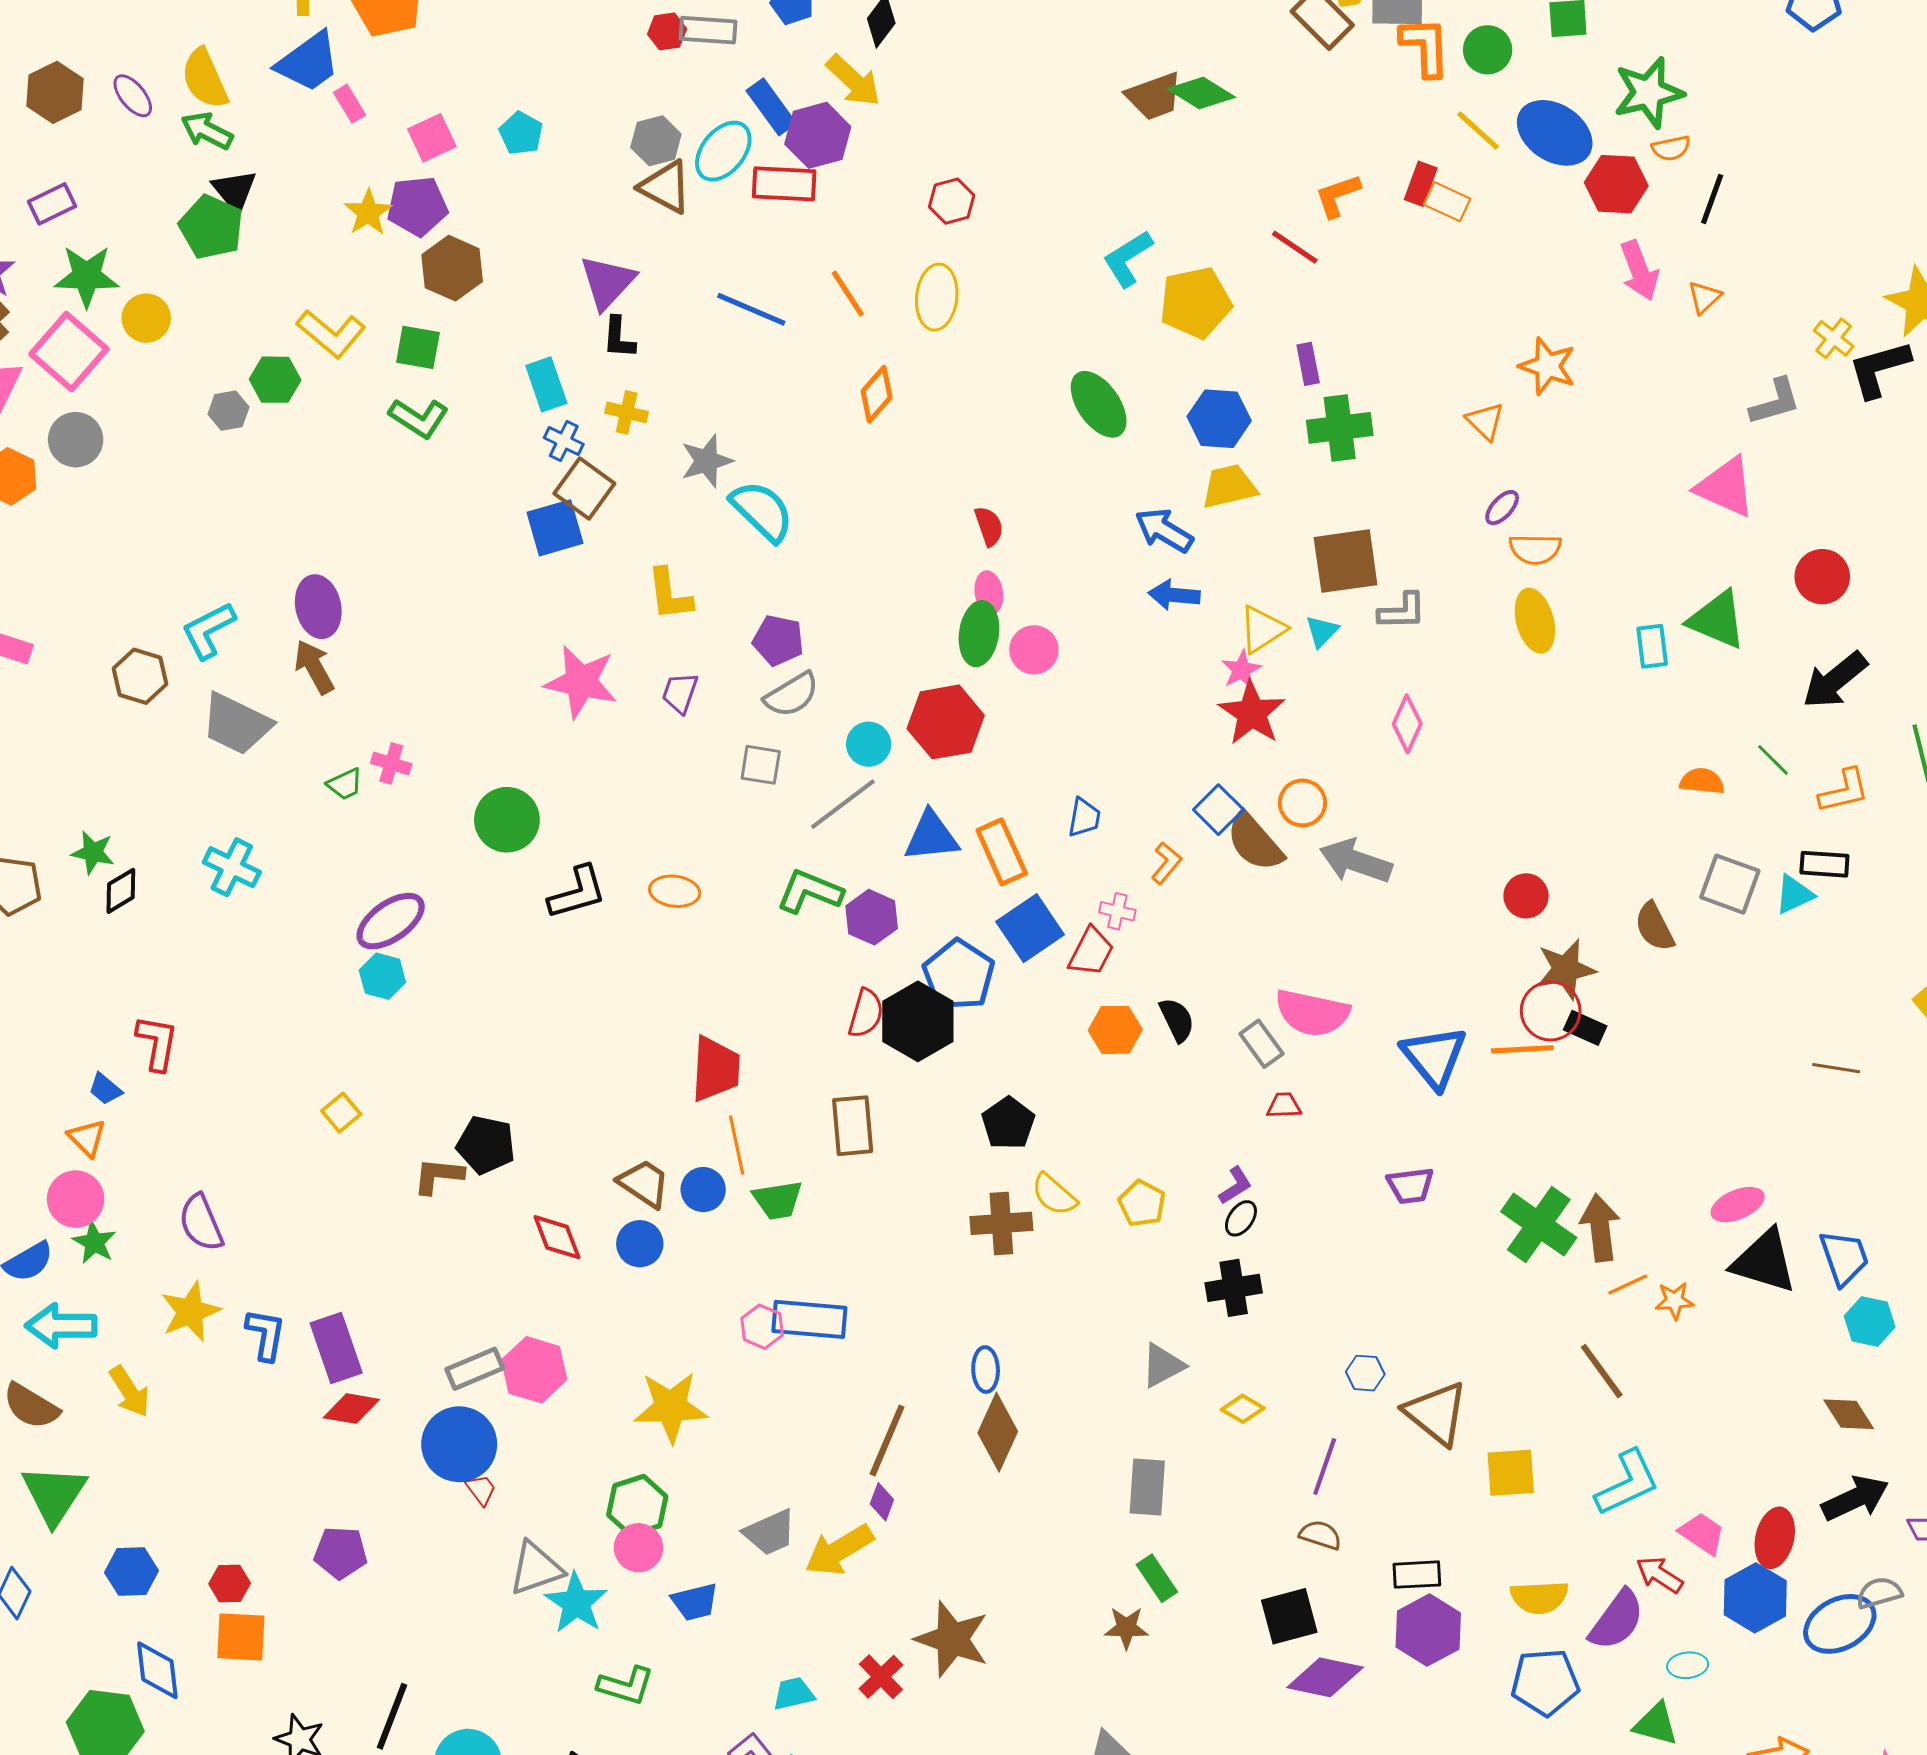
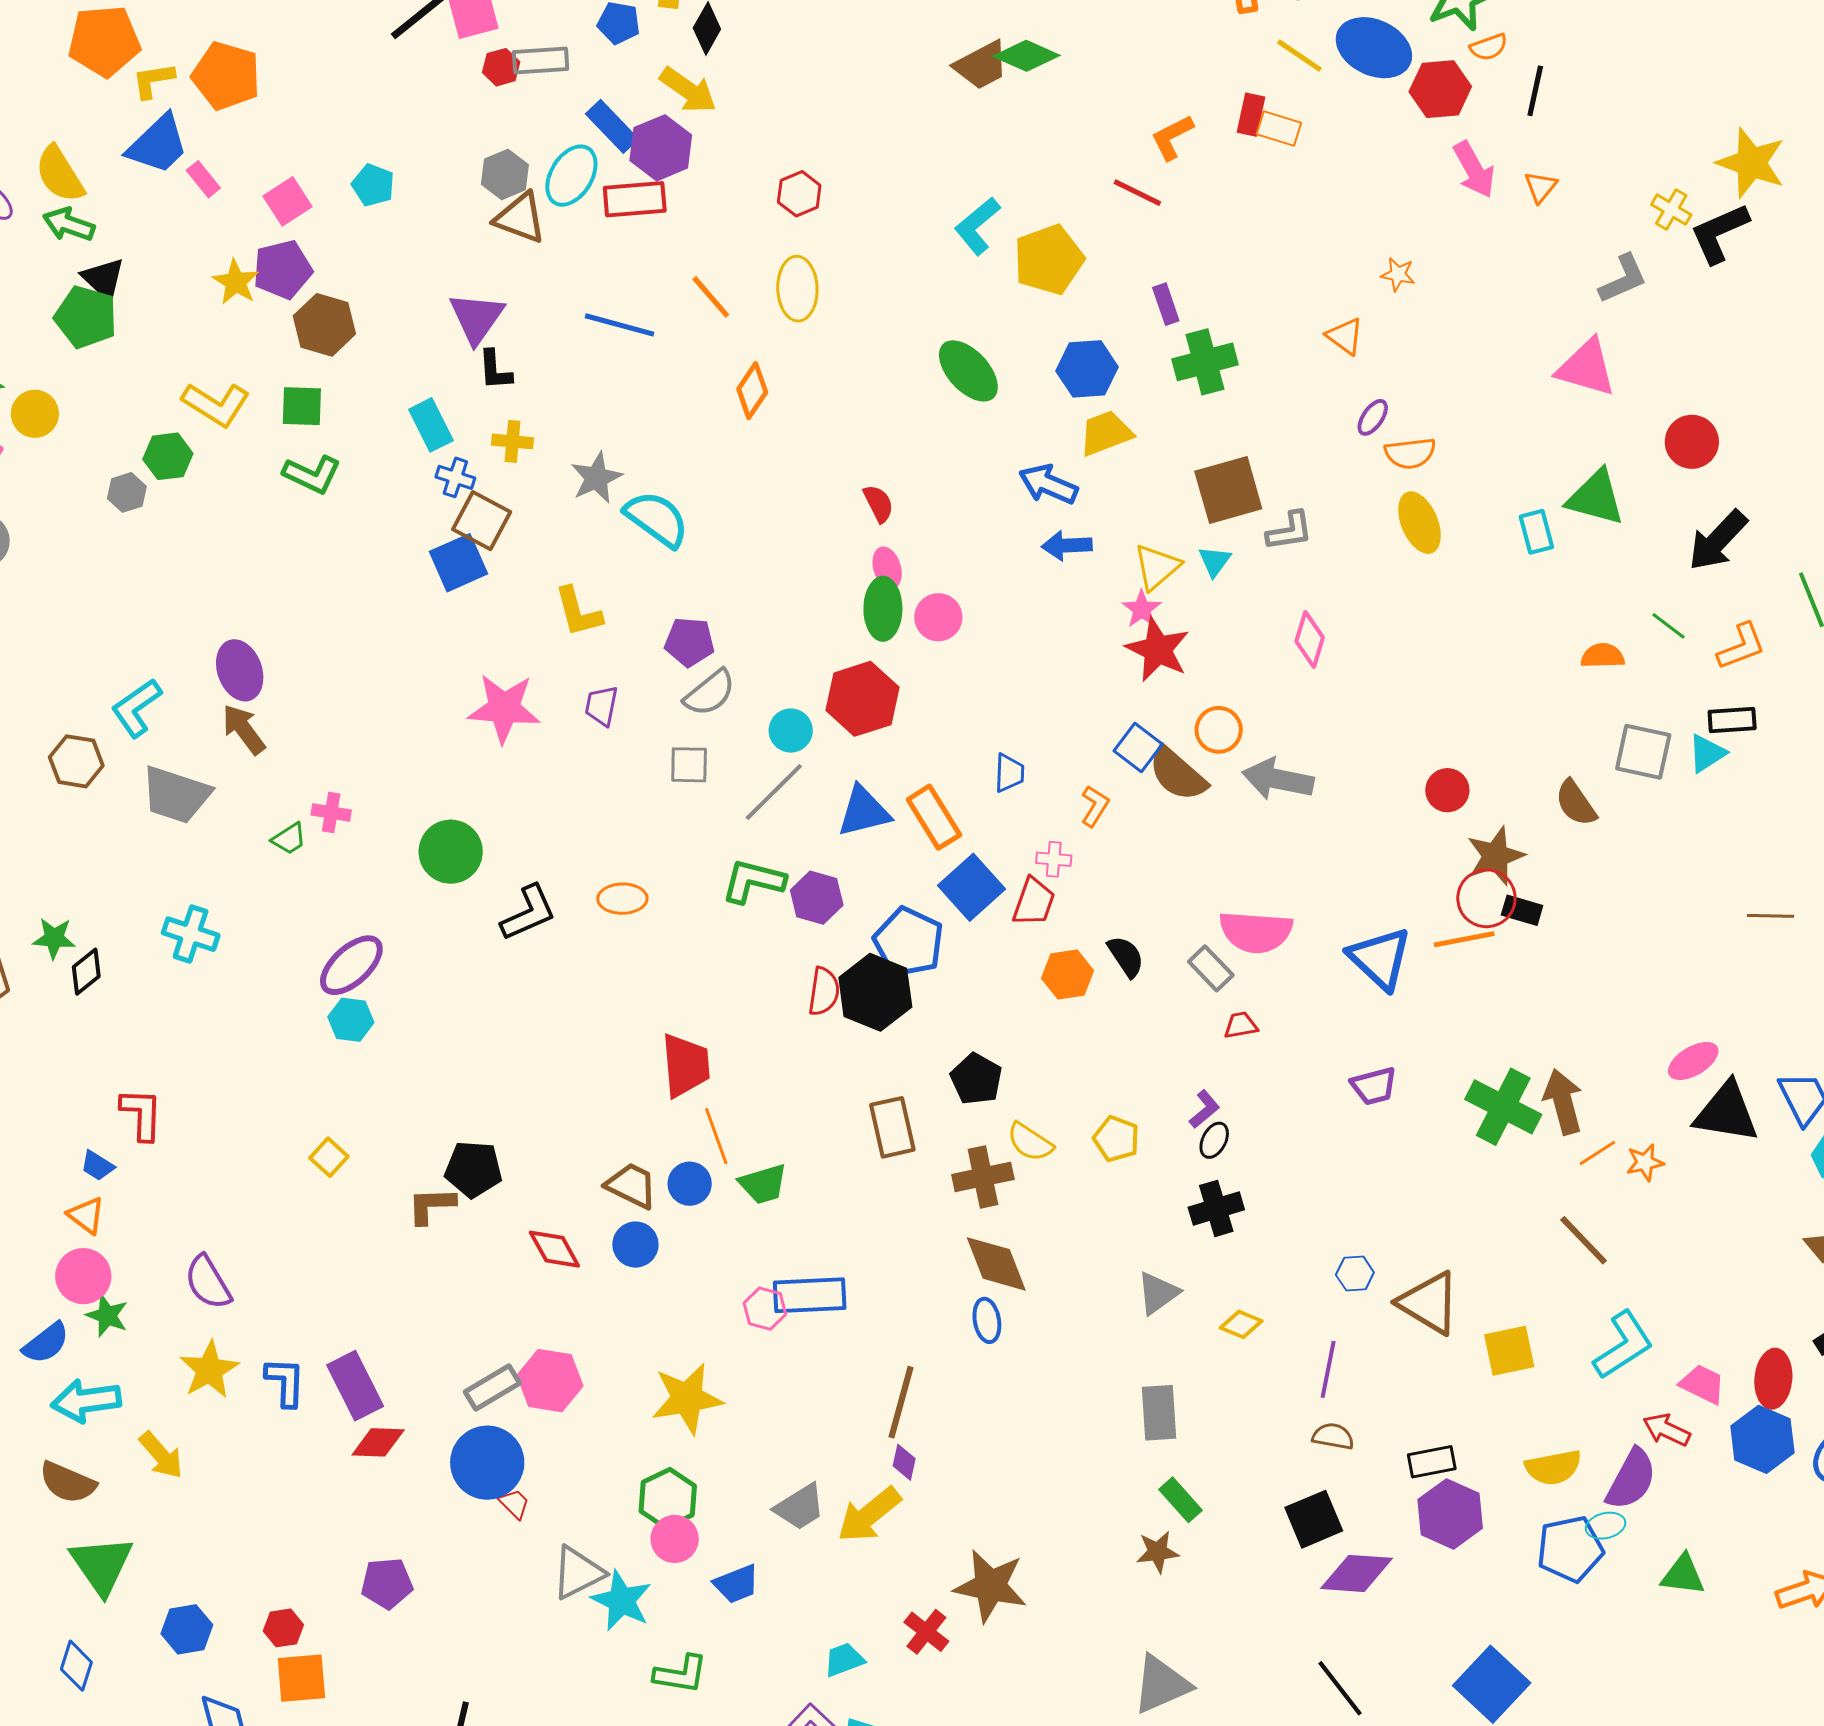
orange star: (1548, 366) -> (1398, 274), size x0.6
brown rectangle: (853, 1126) -> (892, 1127), moved
brown diamond: (998, 1432) -> (996, 1264), moved, turned -38
cyan ellipse: (1688, 1665) -> (1606, 1526), moved

